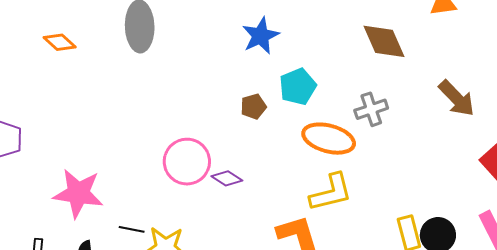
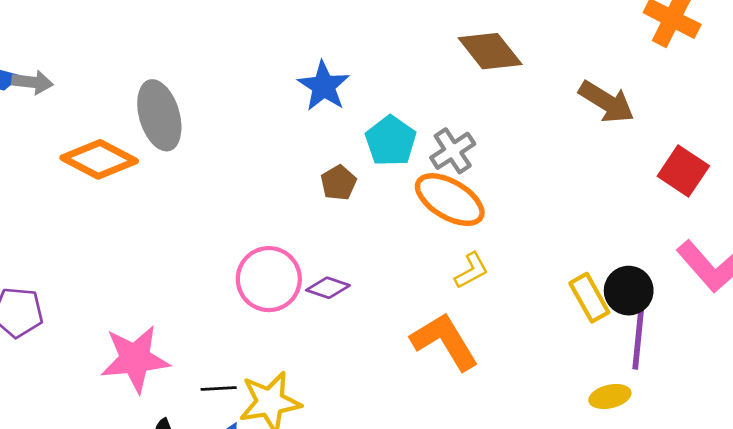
orange diamond: (60, 42) -> (99, 159), moved, size x1.6
gray cross: (371, 109) -> (453, 151), moved
orange ellipse: (329, 139) -> (450, 200), turned 30
yellow L-shape: (331, 192) -> (471, 271), size x0.6

